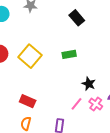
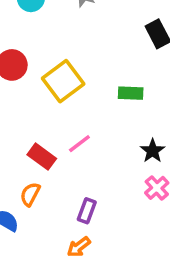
pink line: (77, 104) -> (79, 144), moved

